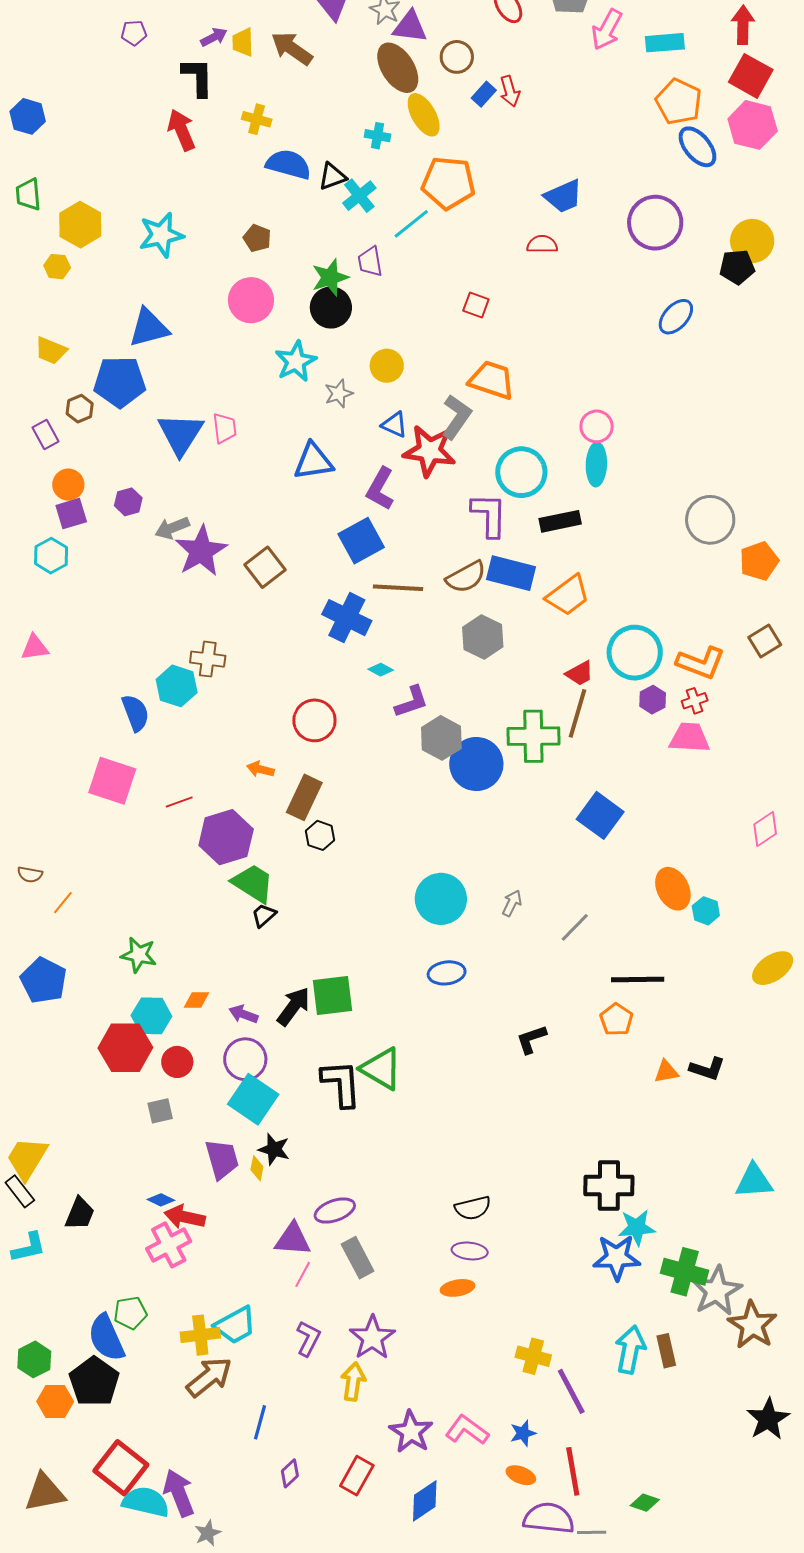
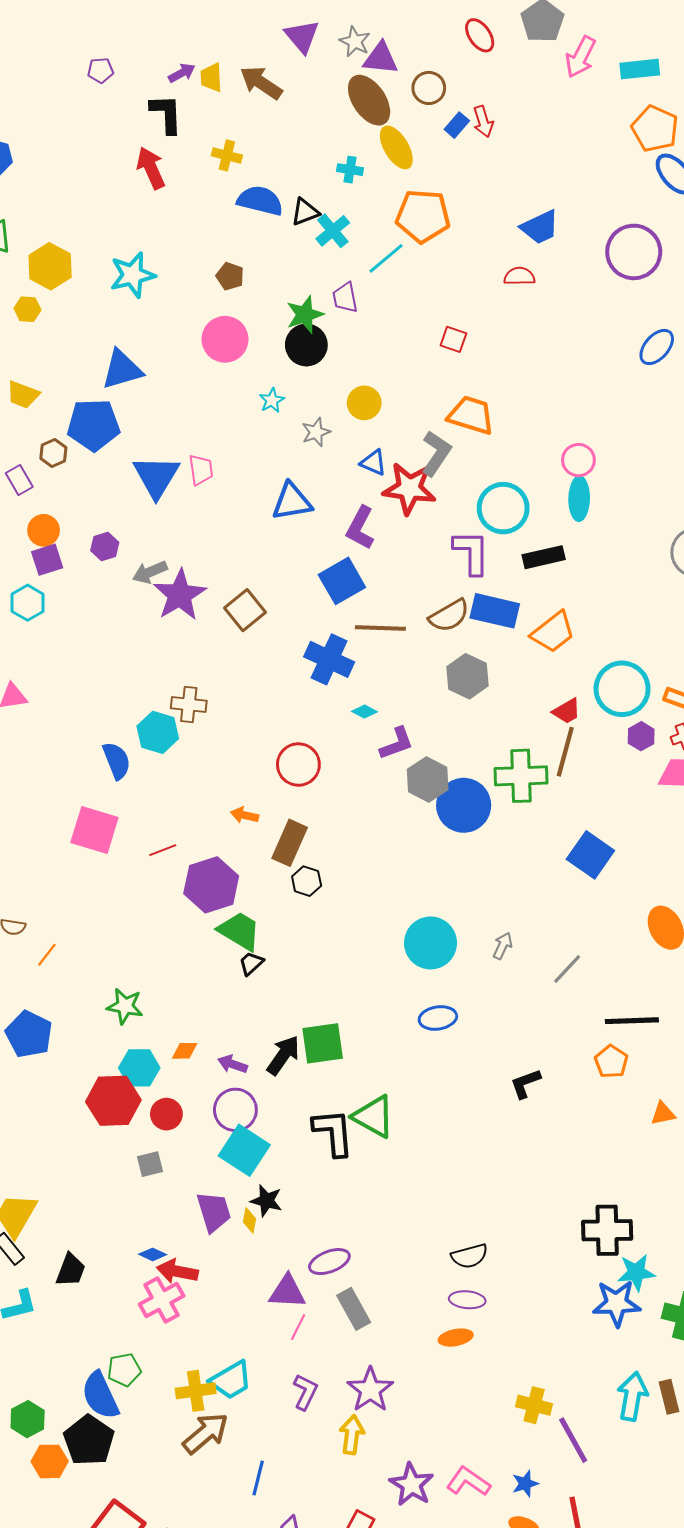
cyan star: (296, 361) -> (272, 400), size x0.6

